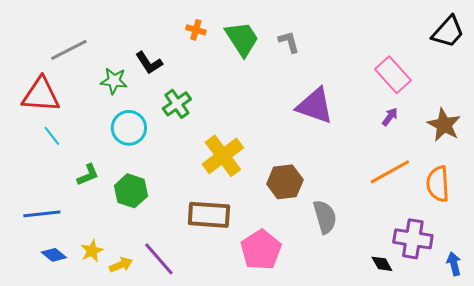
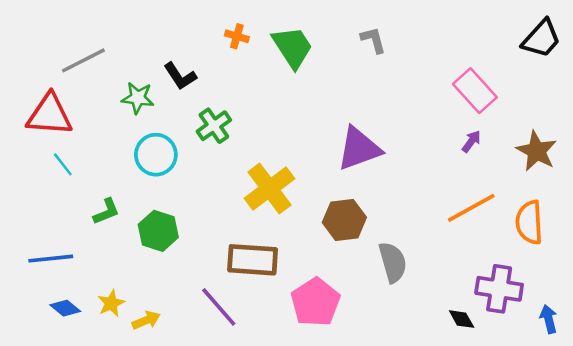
gray L-shape: (289, 42) -> (373, 40), moved
purple triangle: (315, 106) -> (359, 149), moved, turned -39
purple line: (159, 259) -> (219, 307), moved

